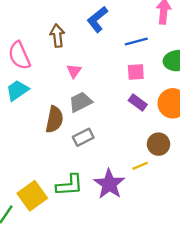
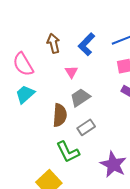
blue L-shape: (97, 19) -> (86, 44), moved
green L-shape: (69, 185) -> (68, 152), moved, turned 75

